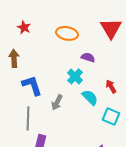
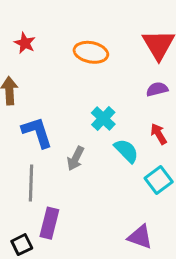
purple semicircle: (88, 57) -> (157, 89), moved, turned -32
cyan square: (111, 116) -> (159, 180), turned 30

